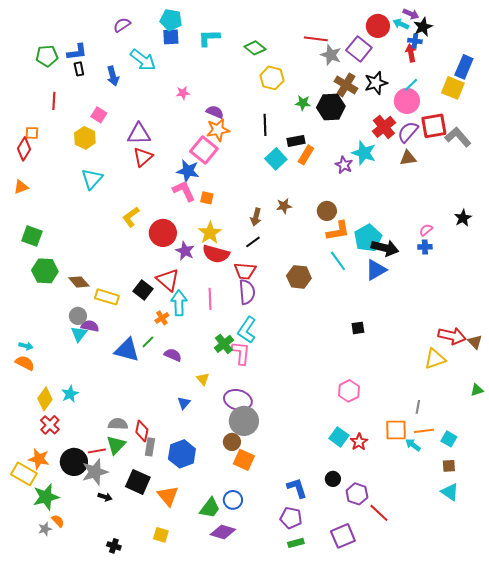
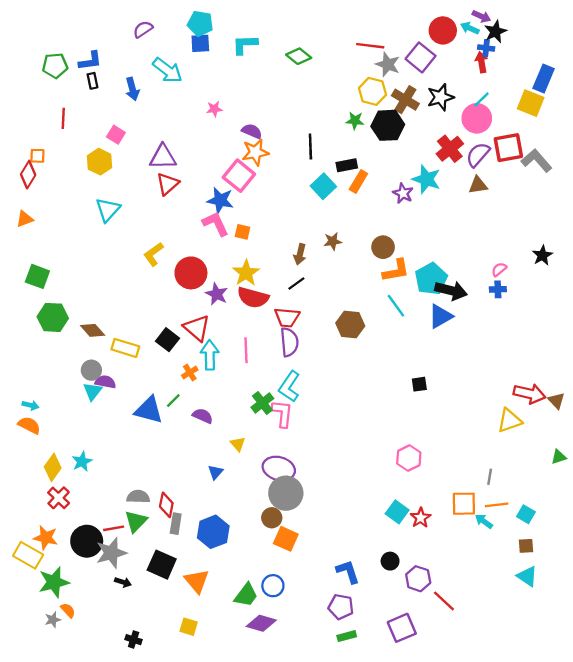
yellow hexagon: (272, 78) -> (373, 91), moved

